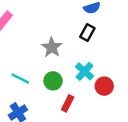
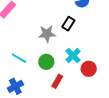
black rectangle: (87, 33) -> (68, 24), moved
gray star: (52, 47) -> (47, 34), turned 30

